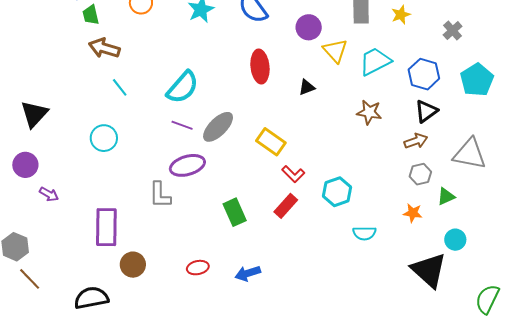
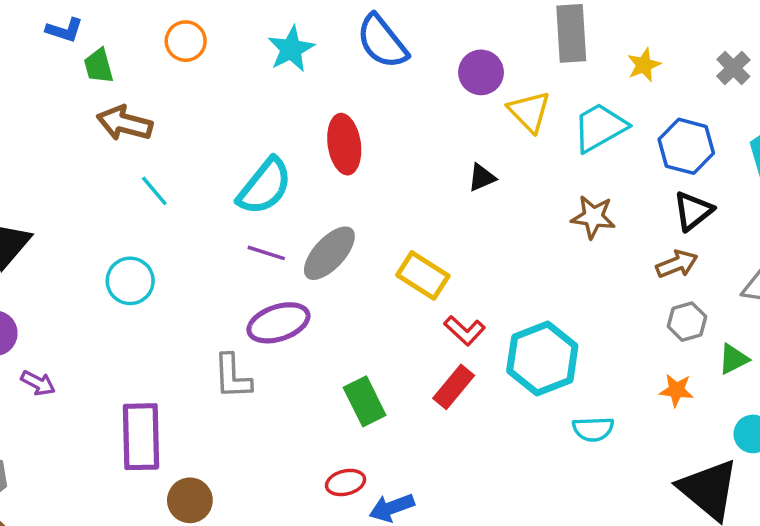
yellow star: (401, 15) -> (644, 65), moved
red ellipse: (260, 67) -> (344, 144), moved
cyan hexagon: (337, 192) -> (542, 358), size x1.4
red ellipse: (198, 268) -> (346, 482), moved

